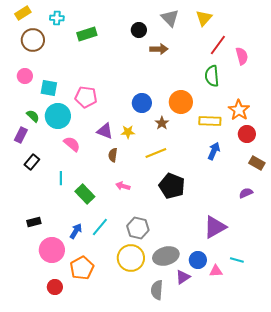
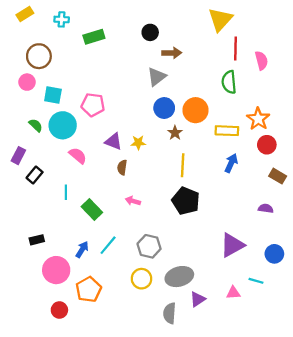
gray triangle: (170, 18) -> (157, 77), moved, turned 36
yellow triangle: (204, 18) -> (220, 19), size x1.4
brown circle: (33, 40) -> (39, 56), moved
red line: (218, 45) -> (235, 49), turned -35
blue circle: (142, 103) -> (164, 108), moved
purple rectangle: (21, 135) -> (18, 156), moved
yellow line: (156, 153) -> (183, 165), moved, turned -65
purple semicircle: (246, 193) -> (266, 208), turned 32
yellow circle: (131, 258) -> (142, 279), size x0.7
blue circle: (198, 260) -> (274, 254), moved

